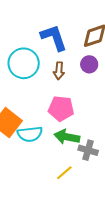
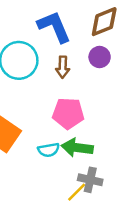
cyan semicircle: (30, 134) -> (49, 150), moved, size x0.7
gray cross: (88, 150) -> (90, 180), moved

